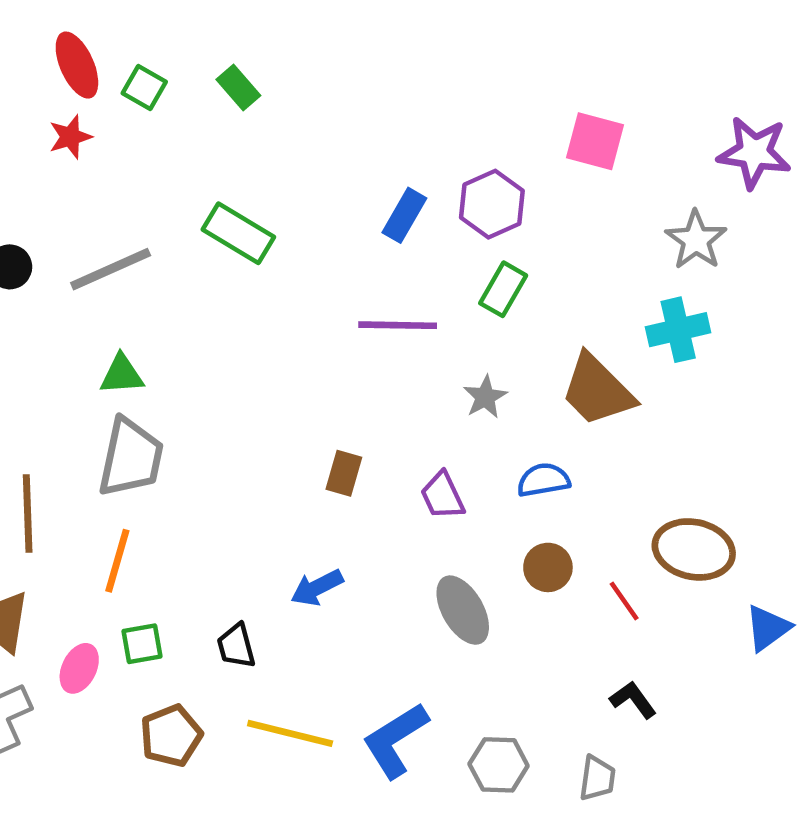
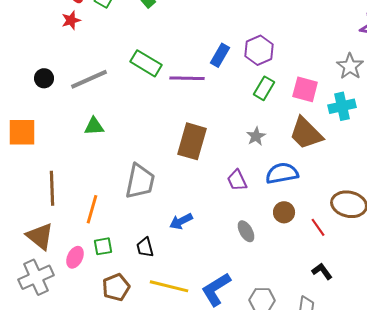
pink square: (595, 141) -> (305, 89), moved
purple line: (398, 325) -> (187, 78), moved
gray trapezoid: (131, 458) -> (140, 181), moved
brown rectangle: (344, 473) -> (192, 141), moved, size x1.8
blue semicircle: (543, 480) -> (282, 173), size x1.4
gray ellipse: (463, 610) -> (246, 231), size x0.7

